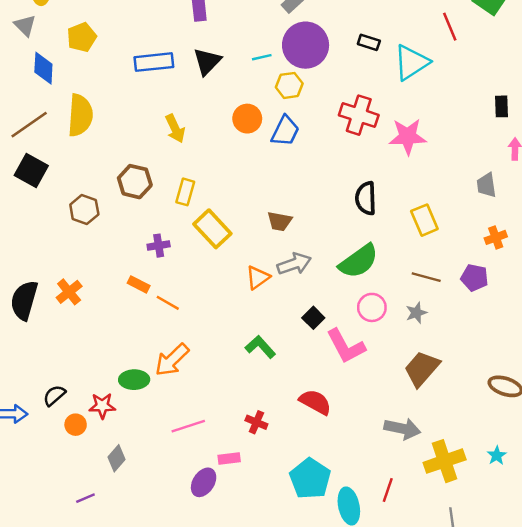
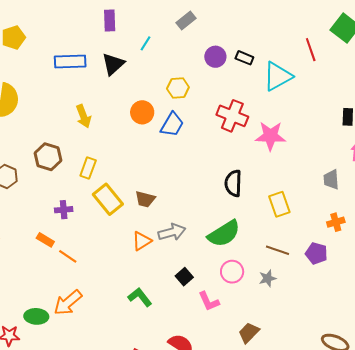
purple circle: (306, 45) -> (215, 57), moved, size x0.6
cyan line: (262, 57) -> (145, 43), moved, turned -49
brown trapezoid: (280, 221) -> (145, 199), moved
pink L-shape: (346, 346) -> (209, 301), size x0.7
brown trapezoid: (422, 369) -> (249, 333), moved, size x0.7

